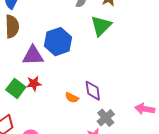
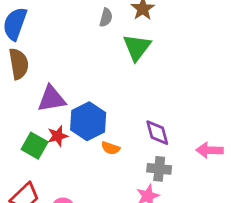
blue hexagon: (58, 42) -> (88, 121), moved
purple diamond: (93, 91) -> (157, 133), moved
gray cross: (106, 118) -> (159, 169), turned -36

